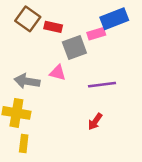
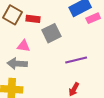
pink rectangle: (96, 34) -> (93, 18), moved
pink triangle: (58, 73) -> (24, 46), moved

